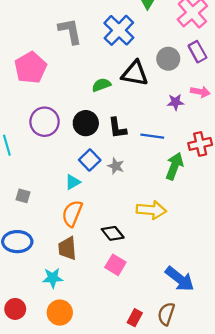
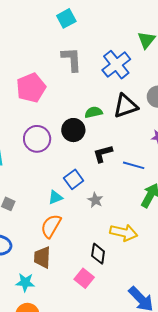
black triangle: (135, 73) -> (125, 106), turned -36
black circle: (86, 123) -> (73, 130), moved
black L-shape: (117, 128) -> (103, 154), turned 75
gray star: (116, 166) -> (95, 200), moved
black diamond: (113, 233) -> (98, 254), moved, turned 40

